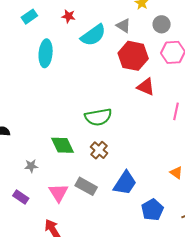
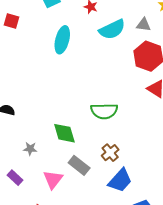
gray triangle: (123, 26) -> (144, 25), turned -35
brown cross: (99, 150) -> (110, 153), moved
gray rectangle: (86, 186) -> (79, 165), moved

